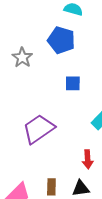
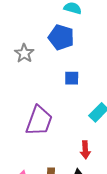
purple trapezoid: (39, 129) -> (39, 121), turned 144

